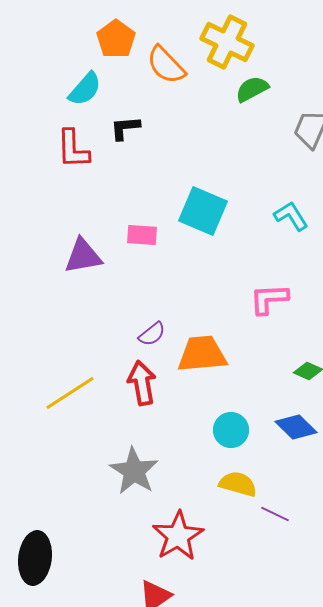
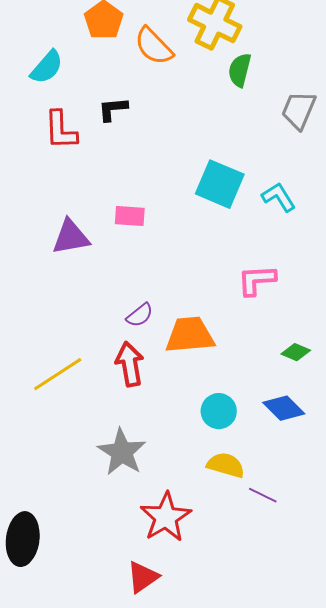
cyan semicircle: (85, 89) -> (47, 67), moved
green semicircle: (252, 89) -> (240, 70), turned -48
cyan square: (203, 211) -> (220, 184), moved

